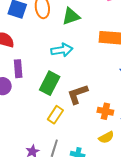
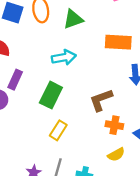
purple rectangle: (18, 69) -> (15, 80), turned 30
brown L-shape: (78, 94) -> (101, 100), moved

